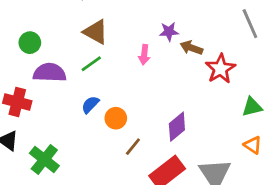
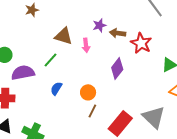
brown triangle: (96, 32) -> (64, 36), moved
orange circle: (116, 118) -> (88, 92), moved
purple diamond: (177, 127) -> (117, 68), moved

